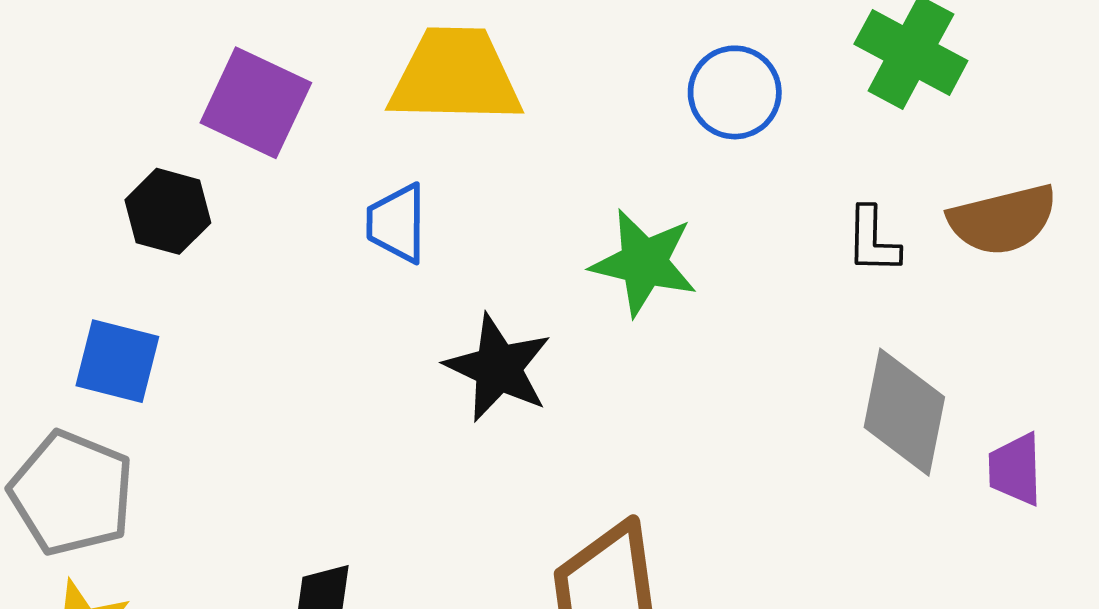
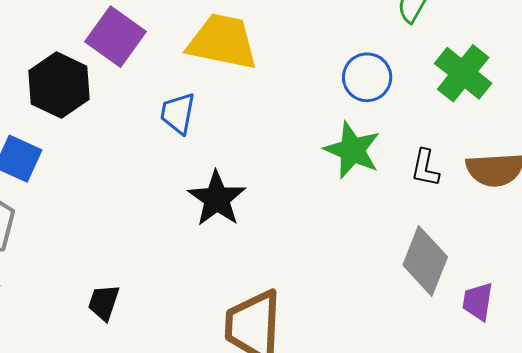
black hexagon: (168, 211) -> (59, 85), size x1.4
green star: (644, 263) -> (352, 150), moved

